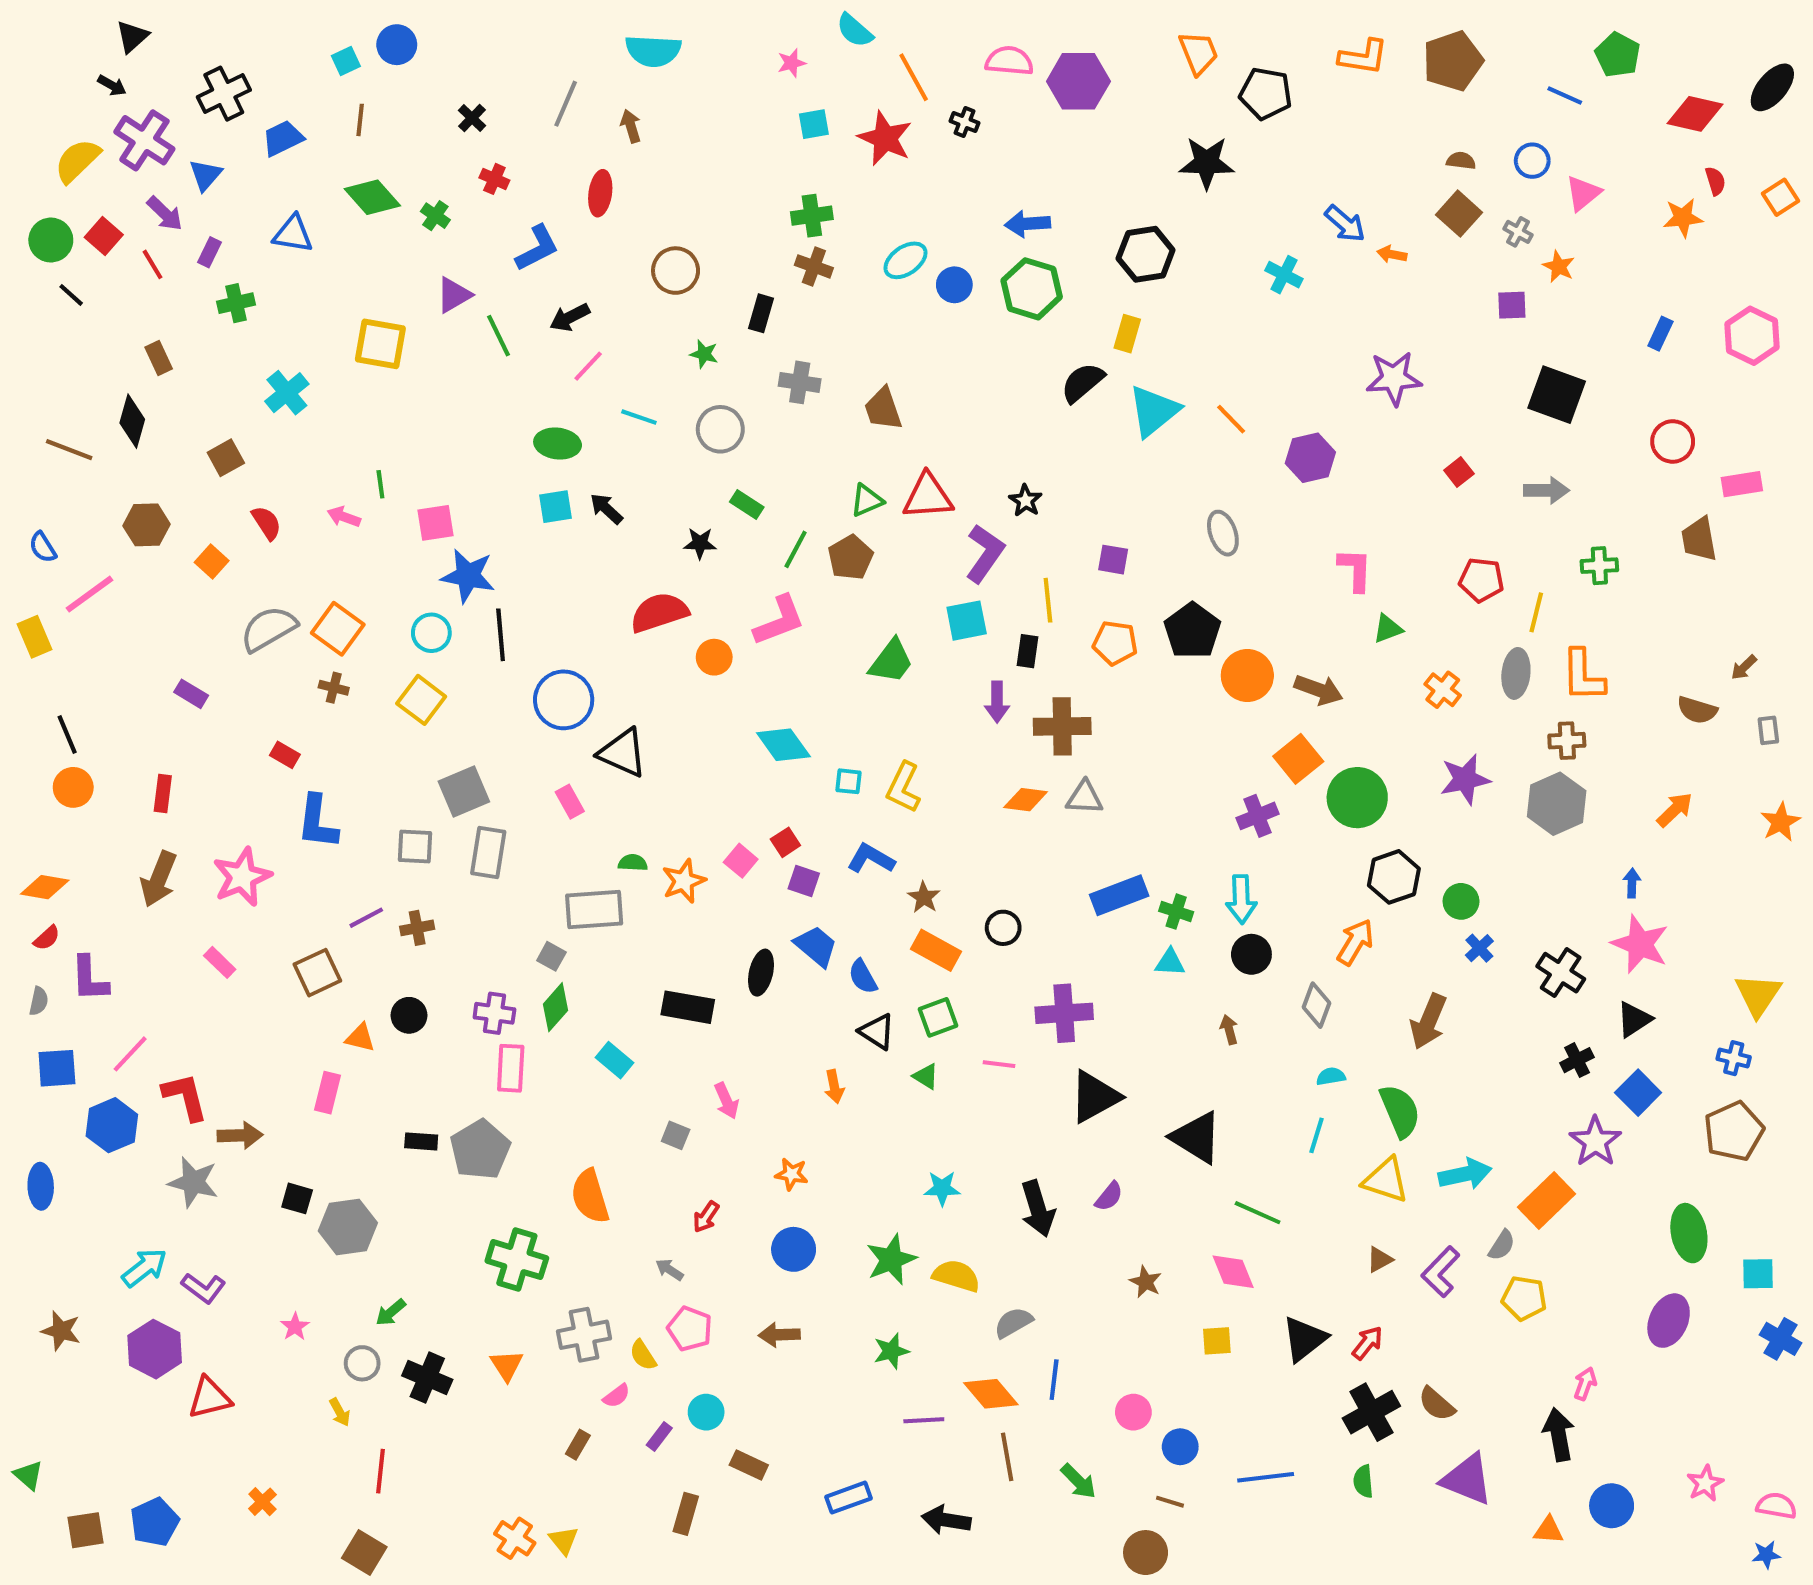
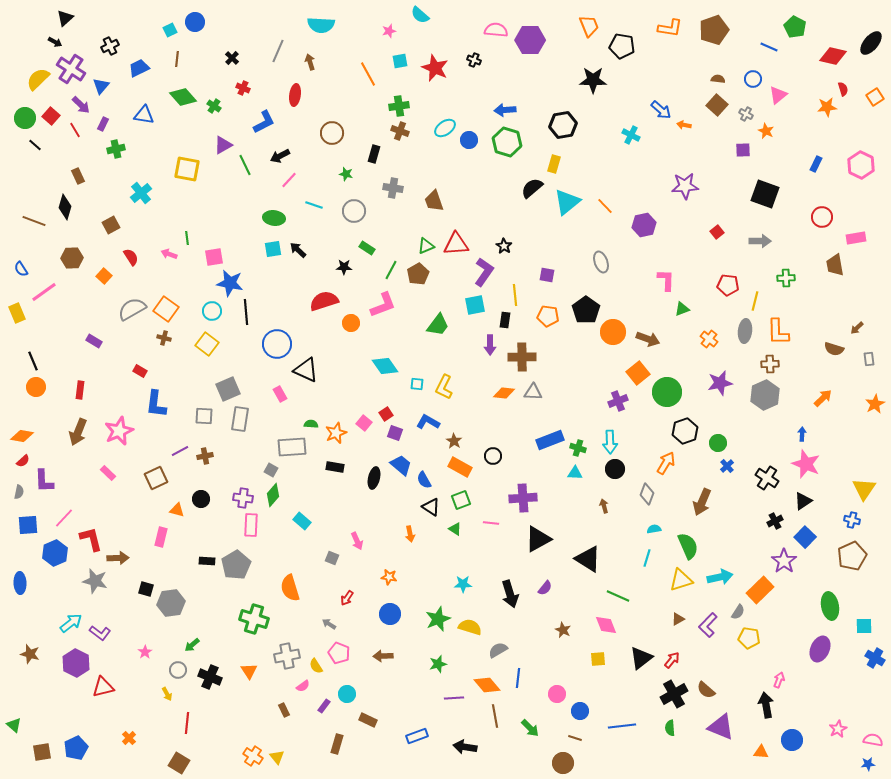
orange line: (914, 77) -> (368, 74), moved
black cross: (224, 94) -> (110, 46), size x0.7
black rectangle: (688, 1007) -> (335, 467), moved, size x0.7
yellow triangle: (1386, 1180) -> (681, 580), turned -35
brown rectangle: (578, 1445) -> (284, 710), turned -56

